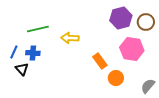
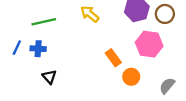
yellow arrow: (70, 38) -> (90, 14), moved, turned 36
black triangle: (22, 69) -> (49, 77), moved

